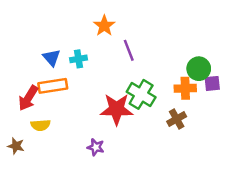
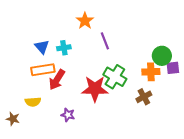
red arrow: (28, 98) -> (57, 80), moved
purple star: (96, 147) -> (68, 115), moved

